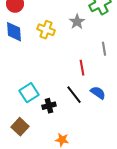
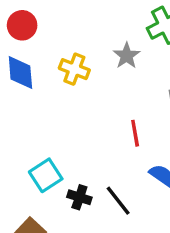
black line: (74, 95) -> (118, 201), moved
black cross: (49, 106) -> (79, 197), turned 32

